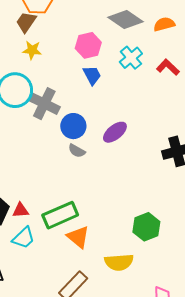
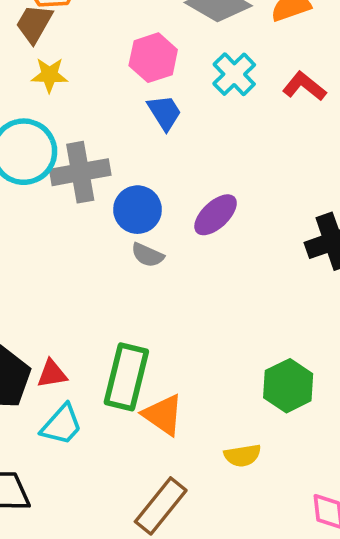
gray cross: (44, 104) -> (80, 172), turned -32
green rectangle: (60, 215) -> (126, 377), turned -48
yellow semicircle: (119, 262) -> (242, 455), size x0.7

